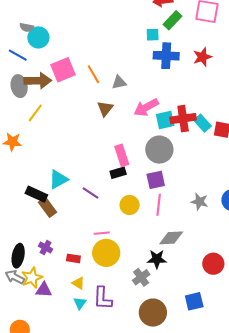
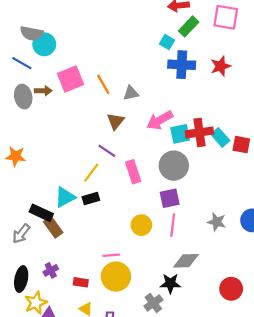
gray semicircle: (27, 27) -> (32, 33), size x1.5
cyan square: (153, 35) -> (167, 42), turned 32
brown arrow: (38, 81) -> (43, 91), size x0.6
yellow line: (35, 113) -> (91, 173), moved
black rectangle: (118, 173) -> (91, 198), moved
purple line: (91, 193) -> (107, 151), moved
purple cross: (46, 248) -> (51, 270), turned 32
gray arrow: (15, 277) -> (21, 234), moved, turned -78

